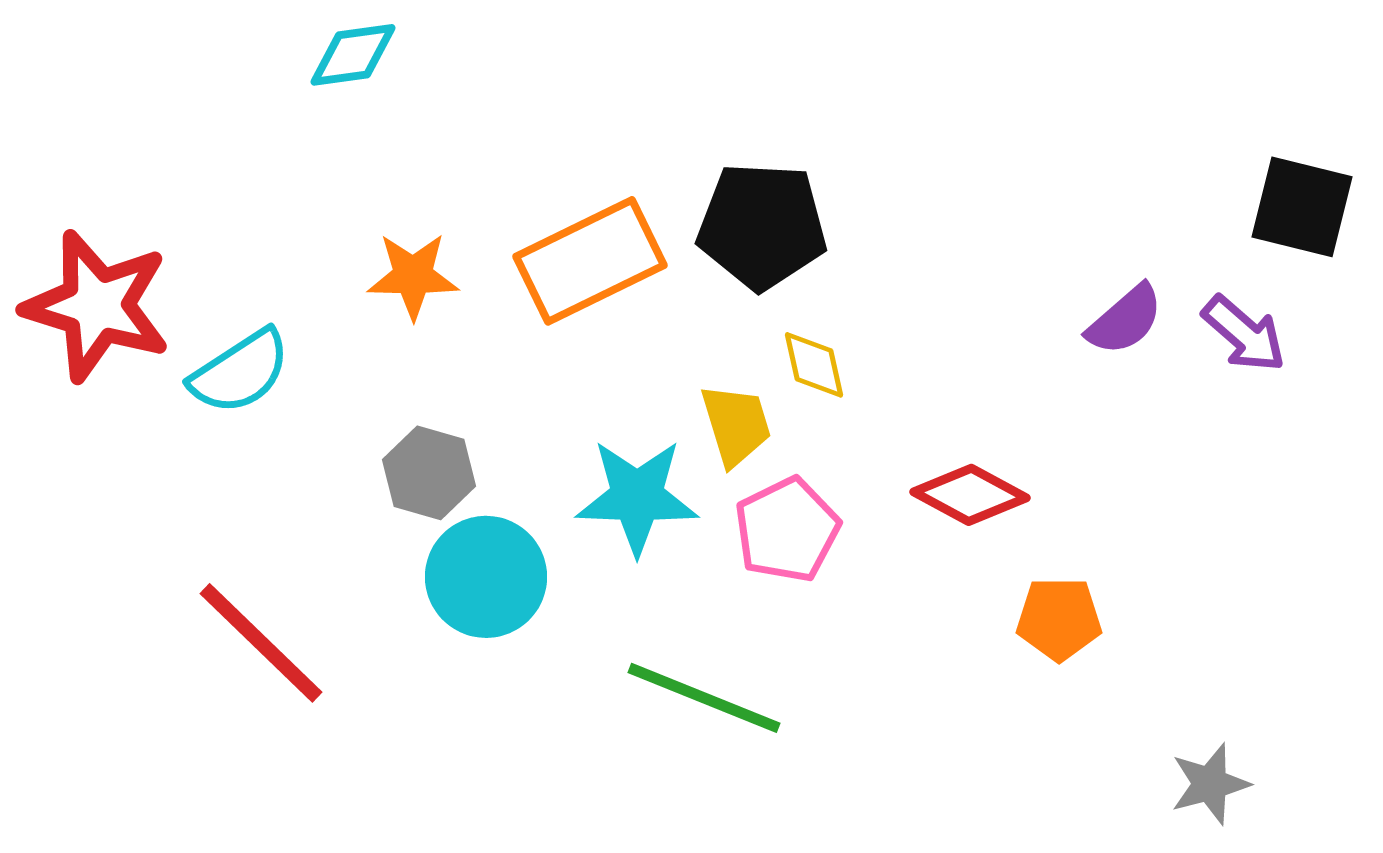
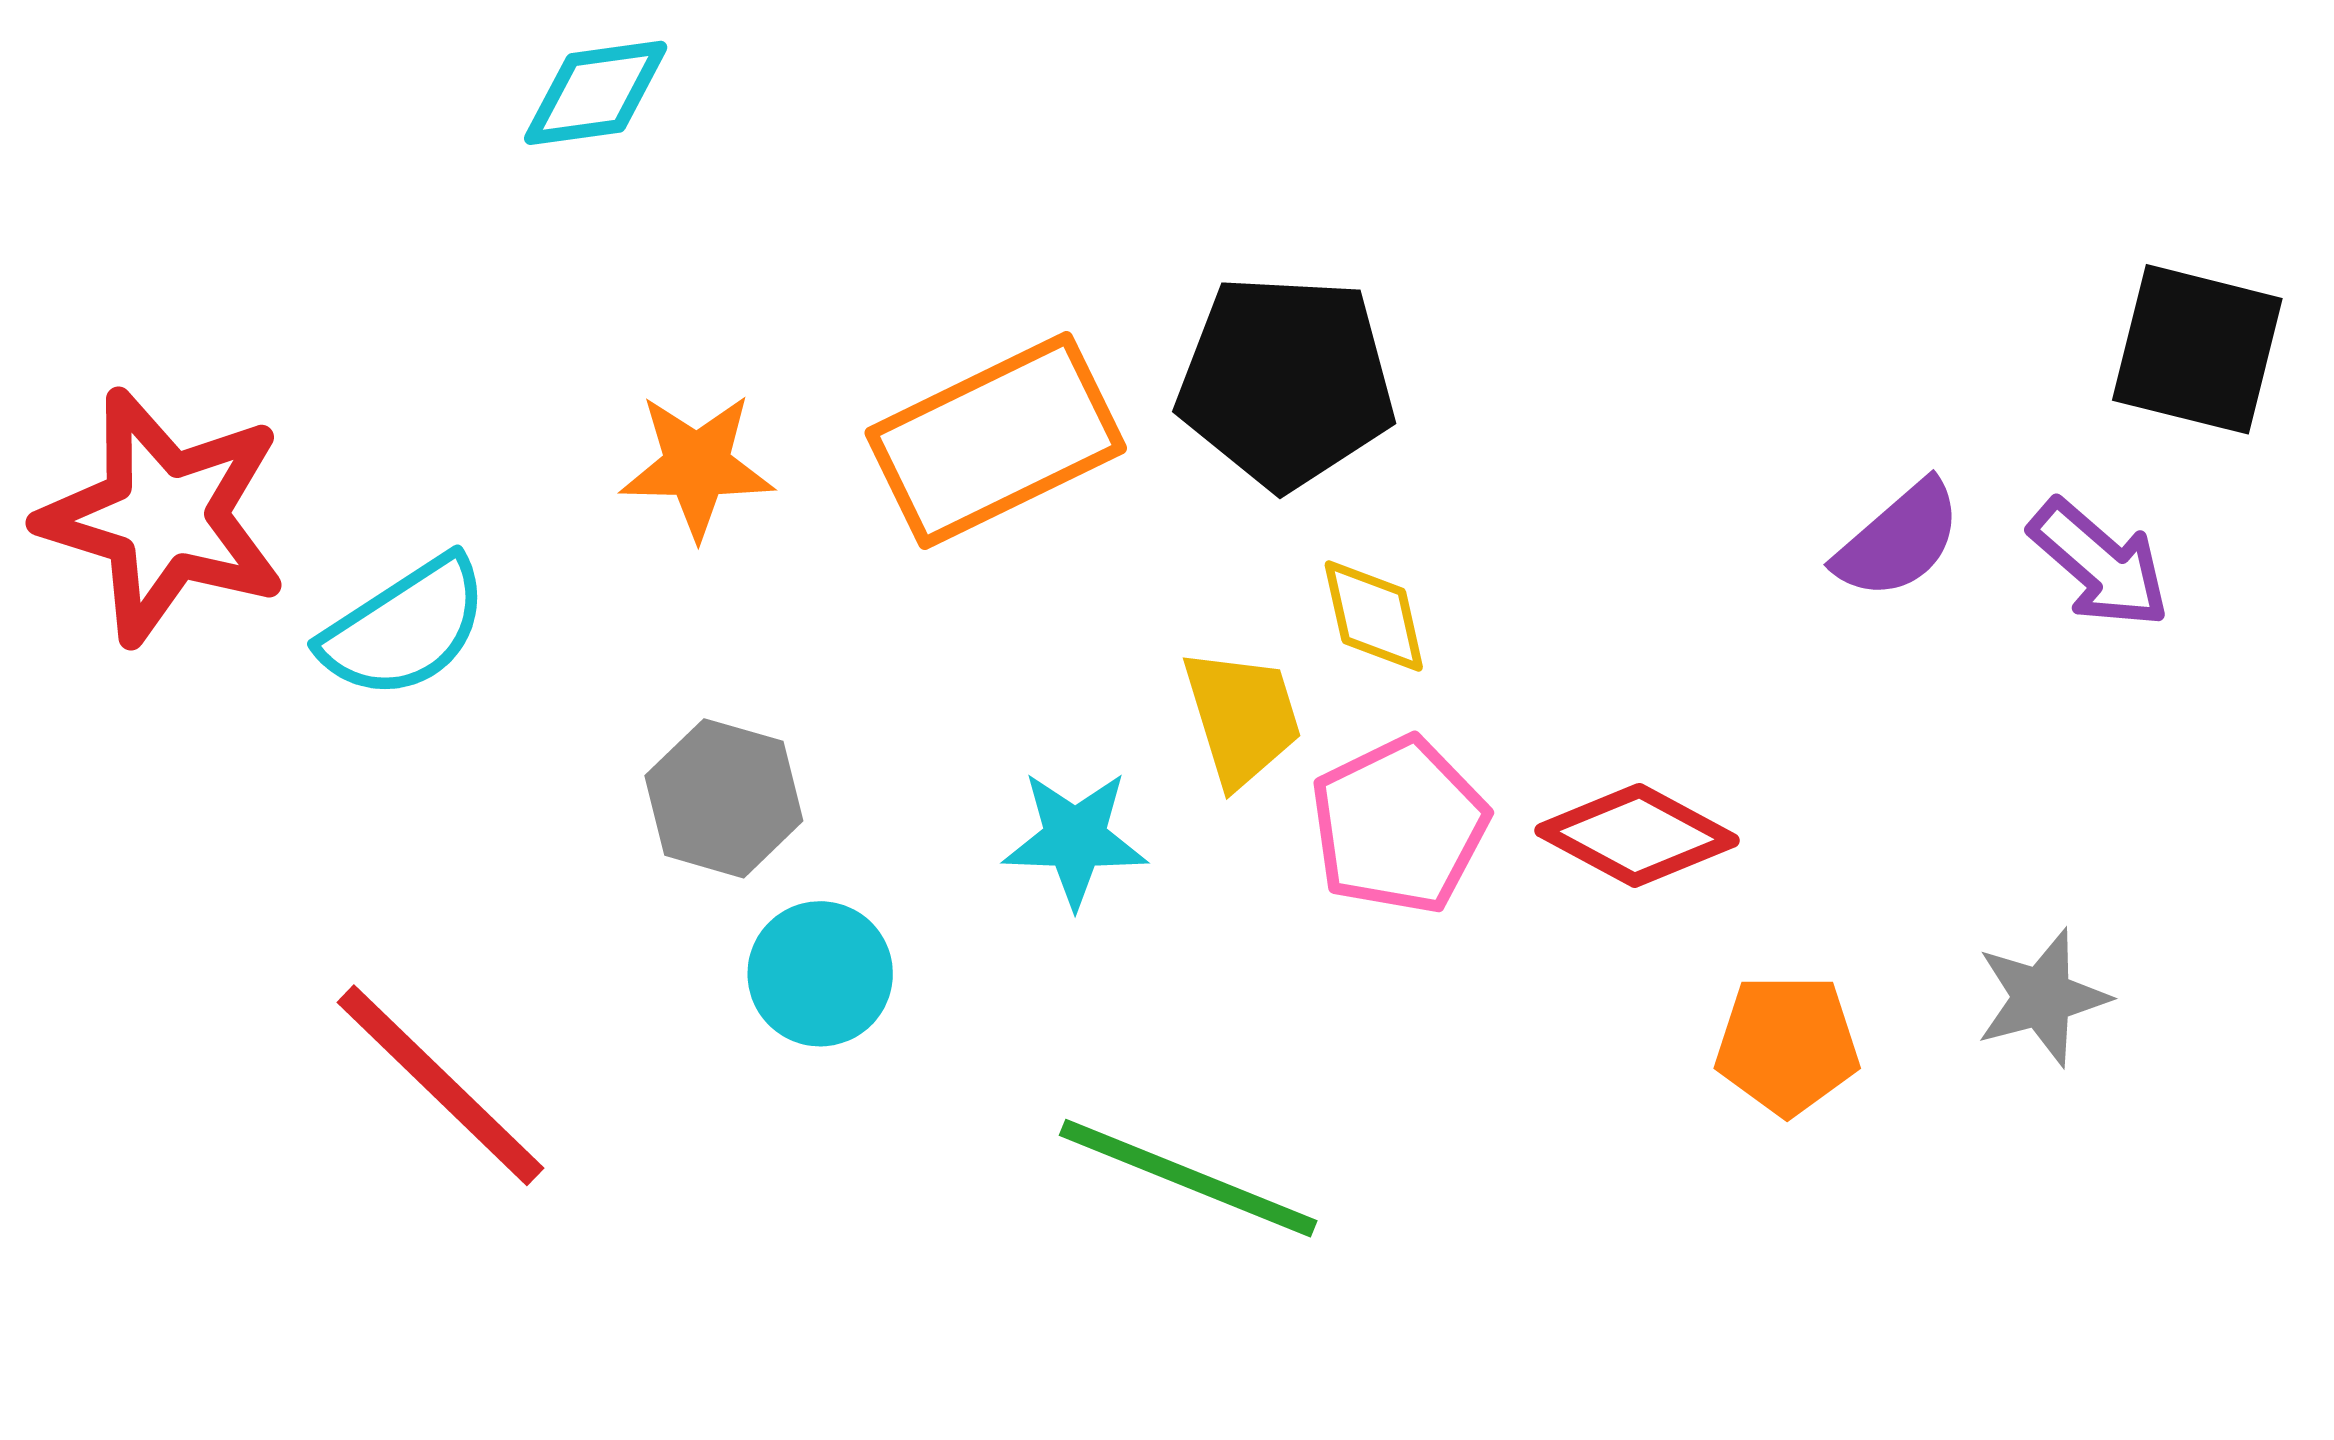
cyan star: (637, 497) -> (1075, 839), size x0.7
pink pentagon: (787, 530) -> (1399, 825), moved
cyan circle: (486, 577) -> (820, 974), size x0.7
gray star: (1210, 784) -> (2042, 997), moved

